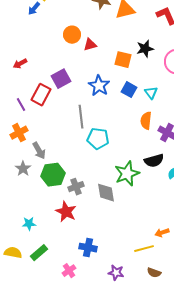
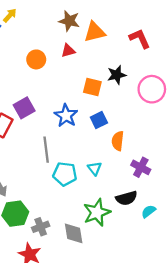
red triangle: (90, 45) -> (68, 51), moved
blue square: (129, 90) -> (99, 120), turned 35
cyan triangle: (151, 93) -> (95, 168), moved
orange semicircle: (146, 121) -> (118, 141), moved

